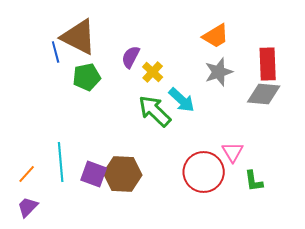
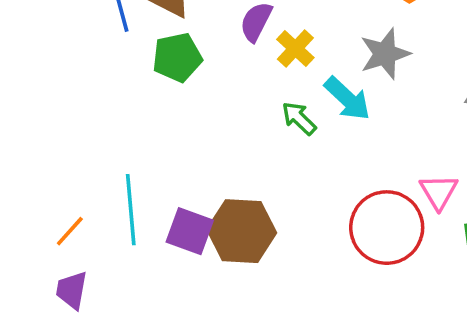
gray star: (219, 72) -> (385, 54), moved
green arrow: (155, 111) -> (299, 118), size x0.6
purple trapezoid: (28, 207) -> (72, 290), turned -35

